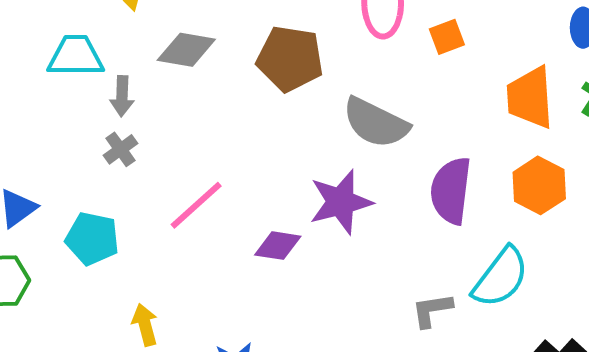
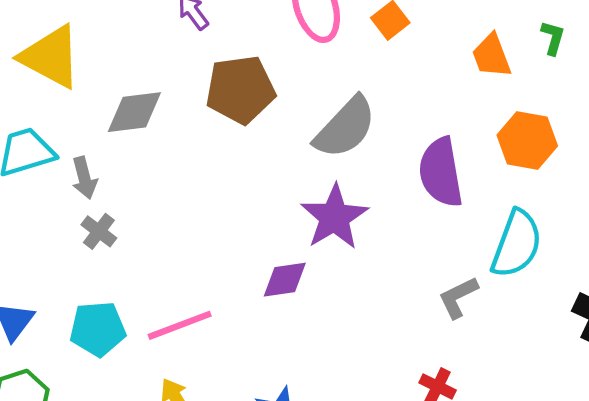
orange trapezoid: (530, 98) -> (491, 56), size x0.7
gray semicircle: (376, 123) -> (345, 128), turned -56
pink line: (196, 205) -> (180, 325), moved, turned 38

